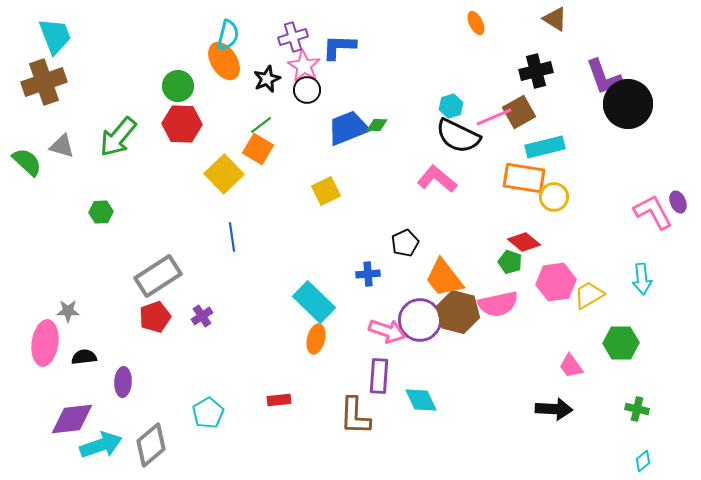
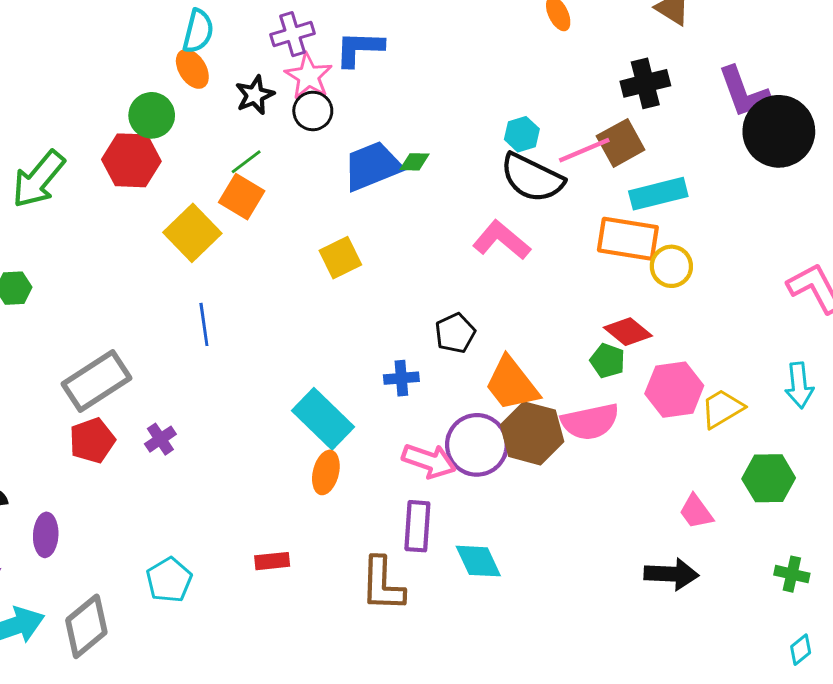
orange ellipse: (224, 61) -> (192, 69), size x0.7
green circle: (178, 86) -> (152, 115), moved

